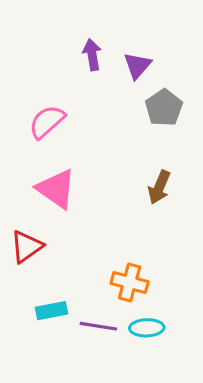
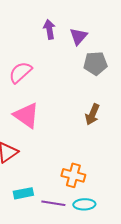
gray pentagon: (164, 108) -> (95, 63), turned 30

